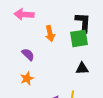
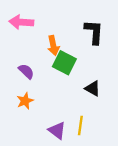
green square: (79, 38) -> (64, 63), moved, turned 36
black triangle: (82, 68) -> (93, 89), turned 32

